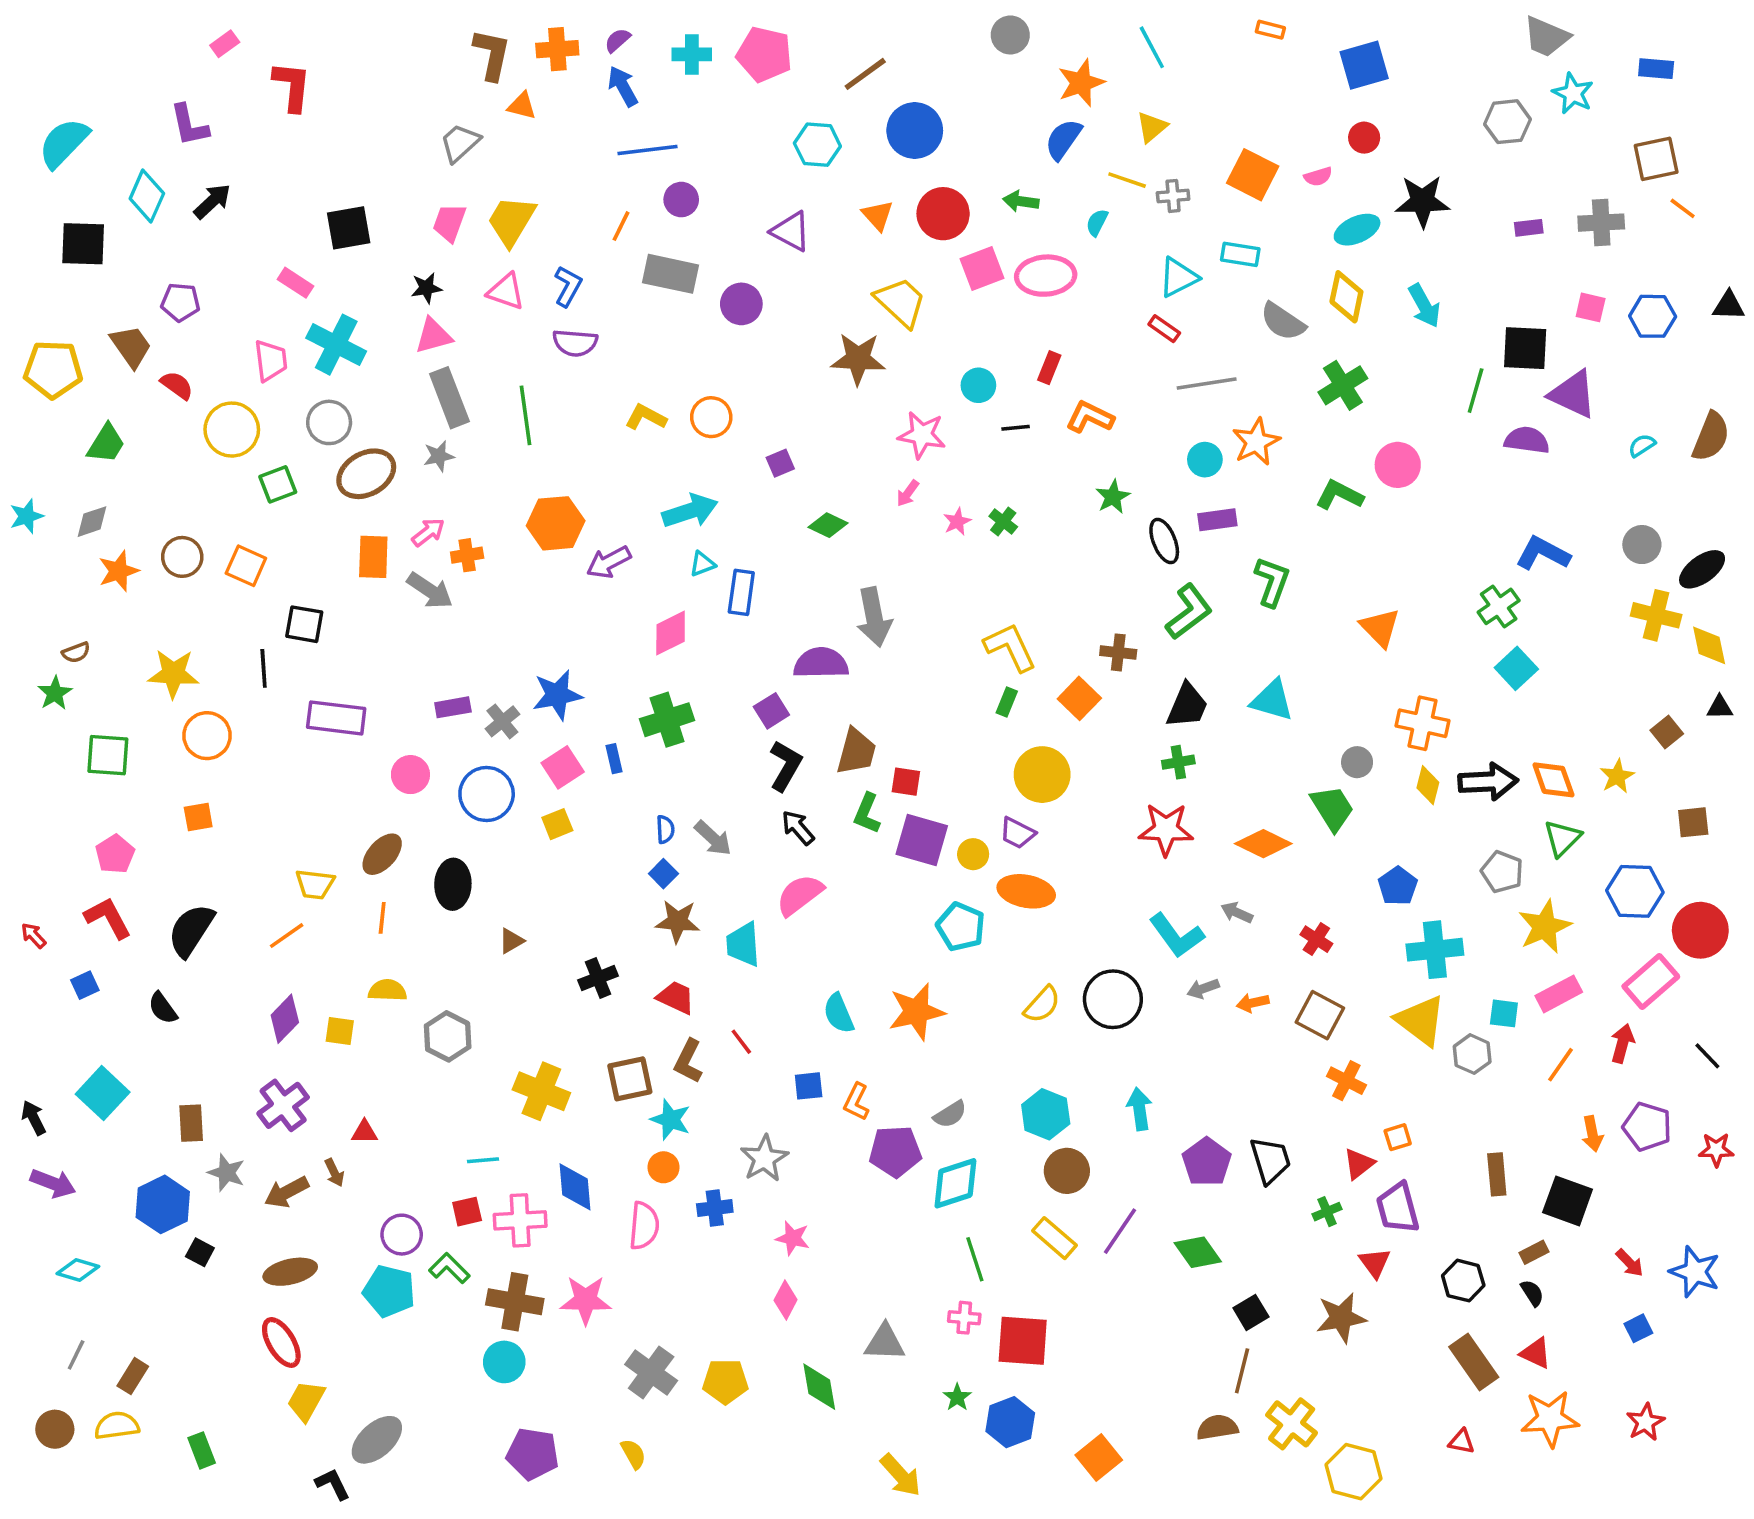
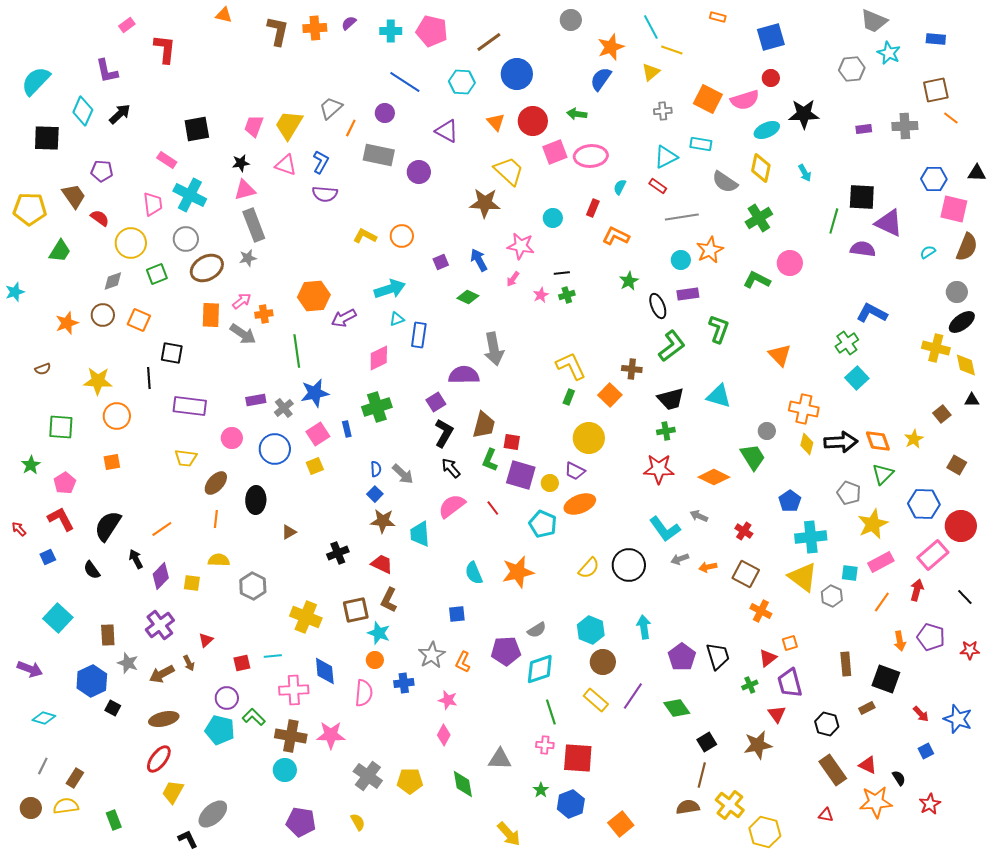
blue arrow: (623, 86) -> (479, 260), moved
orange triangle: (522, 106) -> (224, 15), moved
gray trapezoid: (460, 143) -> (331, 108), moved
blue line: (648, 150) -> (405, 82), moved, turned 40
pink semicircle: (1318, 177) -> (745, 100), size x1.8
yellow line: (1127, 180) -> (672, 50), moved
cyan semicircle: (1097, 223) -> (620, 187), moved
cyan arrow: (1424, 306) -> (805, 173), size x0.7
pink square: (1591, 307) -> (954, 209), moved, size x1.6
green line: (525, 415) -> (297, 351), moved
black line: (1016, 428) -> (562, 273), moved
gray diamond: (92, 522) -> (113, 281), moved
green cross: (1003, 522) -> (567, 295), turned 35
gray circle: (1642, 545) -> (957, 292), moved
green star: (55, 693) -> (31, 465), moved
black trapezoid: (1187, 706) -> (671, 399), turned 52
brown square: (1693, 822) -> (957, 465), turned 36
yellow trapezoid: (315, 884) -> (186, 458), moved
orange ellipse: (1026, 891) -> (580, 504), turned -32
red line: (741, 1042) -> (493, 508), moved
orange L-shape: (856, 1102) -> (463, 662), moved
black arrow: (34, 1118) -> (136, 559), moved
red triangle: (364, 1132) -> (206, 640), turned -42
red square: (467, 1212) -> (242, 663), moved
black semicircle: (1532, 1293) -> (899, 778), moved
red ellipse: (281, 1342) -> (159, 759), turned 68

